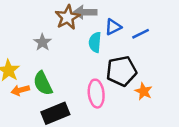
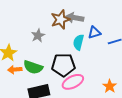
black pentagon: (122, 71) -> (63, 65), moved
green semicircle: (43, 83) -> (33, 67), turned -54
pink ellipse: (96, 94) -> (73, 82), turned 60

